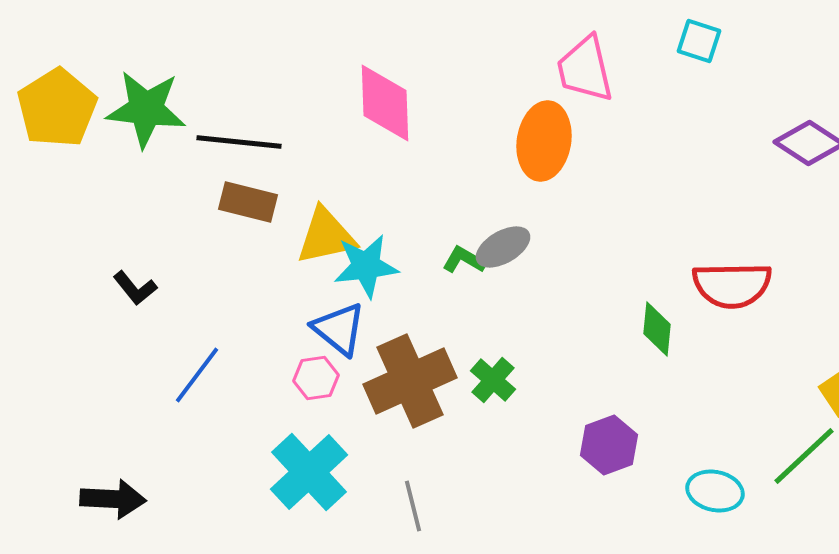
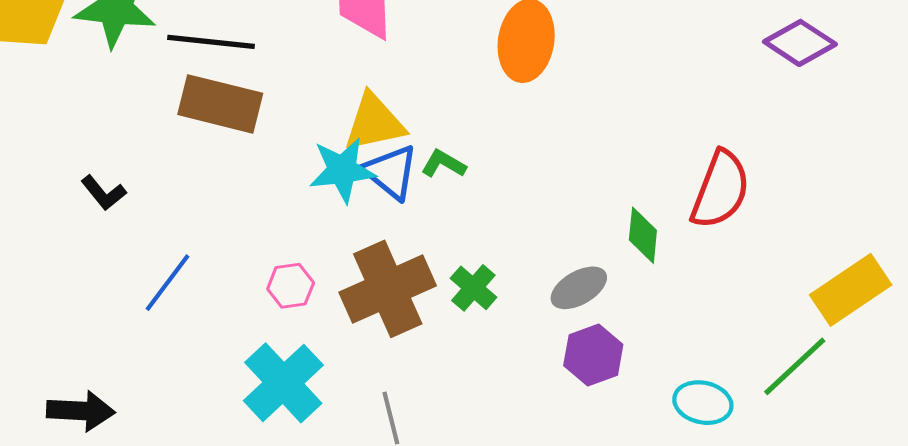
brown rectangle: (248, 202) -> (220, 104), size x1.4
yellow triangle: (326, 236) -> (374, 123), moved
gray ellipse: (503, 247) -> (579, 288), moved
red semicircle: (732, 285) -> (720, 190), turned -68
blue triangle: (339, 329) -> (391, 172), moved

